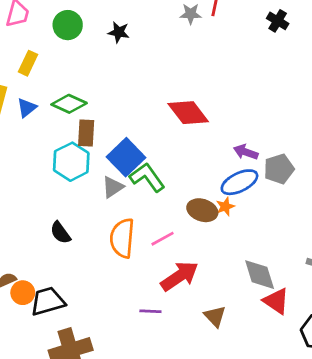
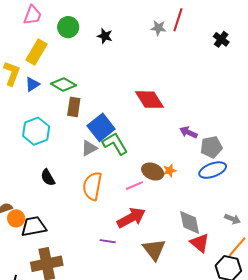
yellow rectangle: (28, 63) -> (37, 52), size x1.4
cyan hexagon: (71, 162) -> (36, 131), moved
blue ellipse: (239, 182) -> (213, 170), moved
pink line: (162, 239) -> (134, 186), moved
brown triangle: (215, 316) -> (154, 250), size x1.4

